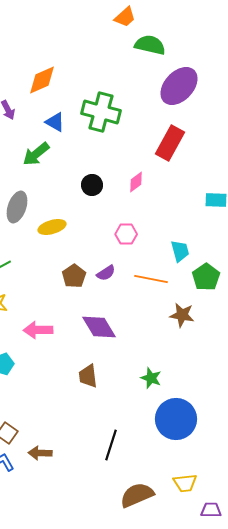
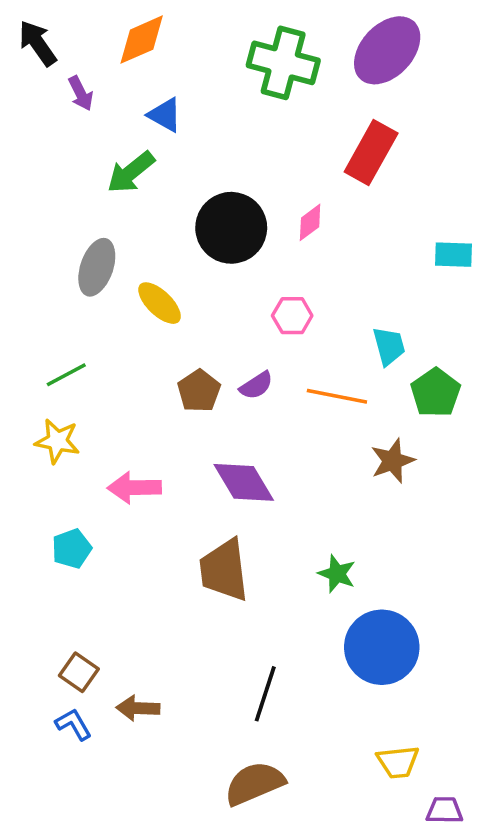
green cross: (101, 112) -> (283, 63), moved
black circle: (92, 185) -> (231, 228), size x1.8
yellow ellipse: (52, 227) -> (160, 303), turned 60
brown star: (182, 315) -> (393, 461), turned -30
brown trapezoid: (88, 376) -> (224, 570), size x1.5
brown semicircle: (137, 495) -> (255, 783), moved

